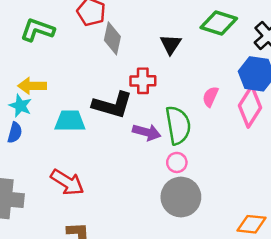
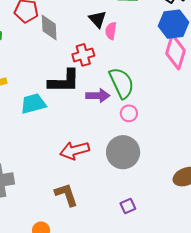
pink semicircle: (210, 97) -> (111, 31), moved
red arrow: (67, 182) -> (75, 150), moved, turned 148
gray circle: (181, 197) -> (123, 152), moved

